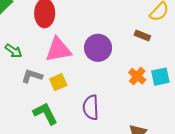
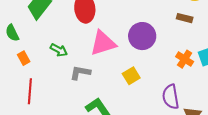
yellow square: (58, 82) -> (131, 76), moved
purple semicircle: (91, 107) -> (171, 97), moved

